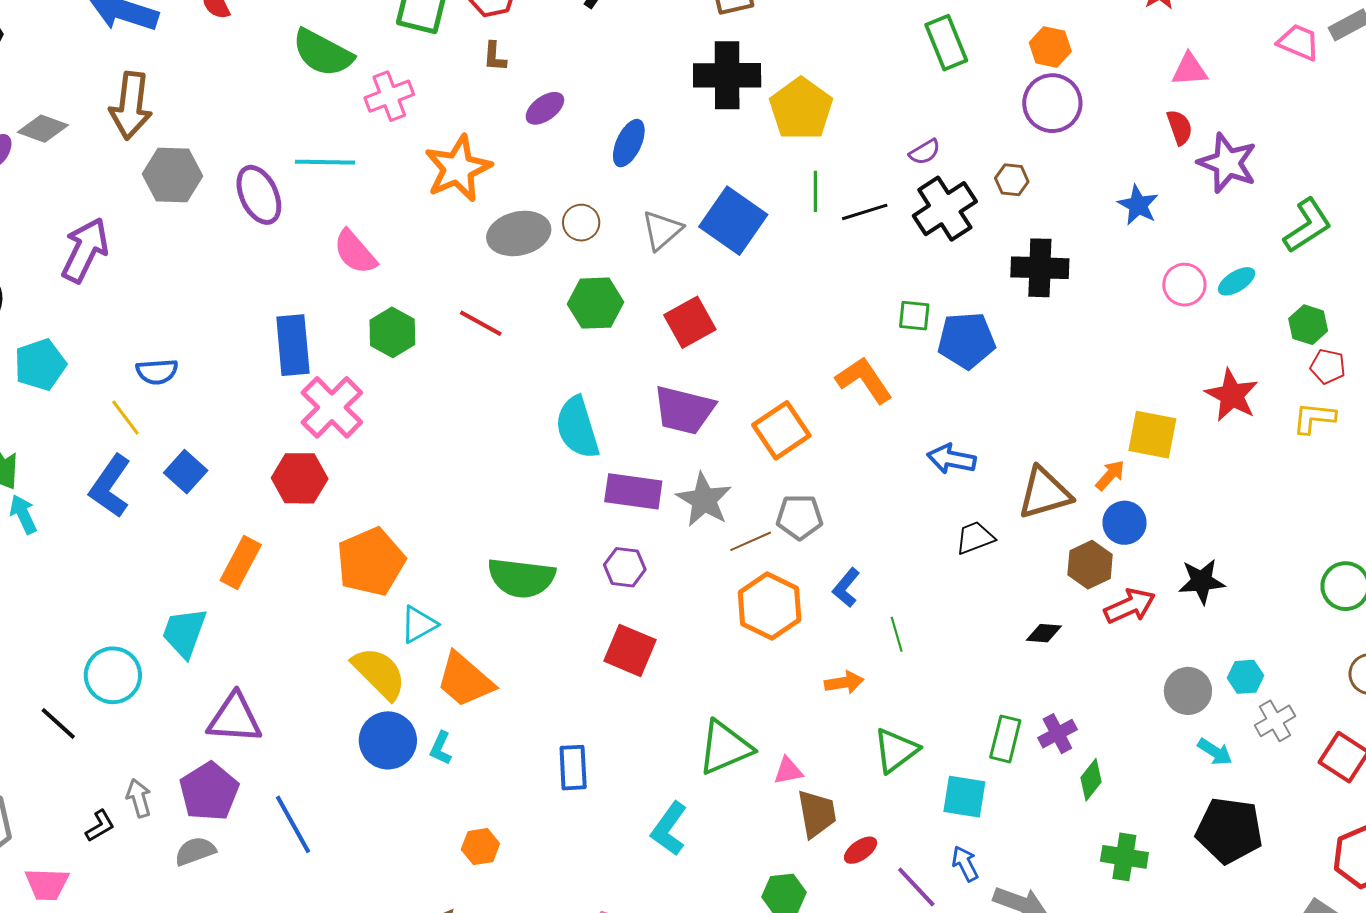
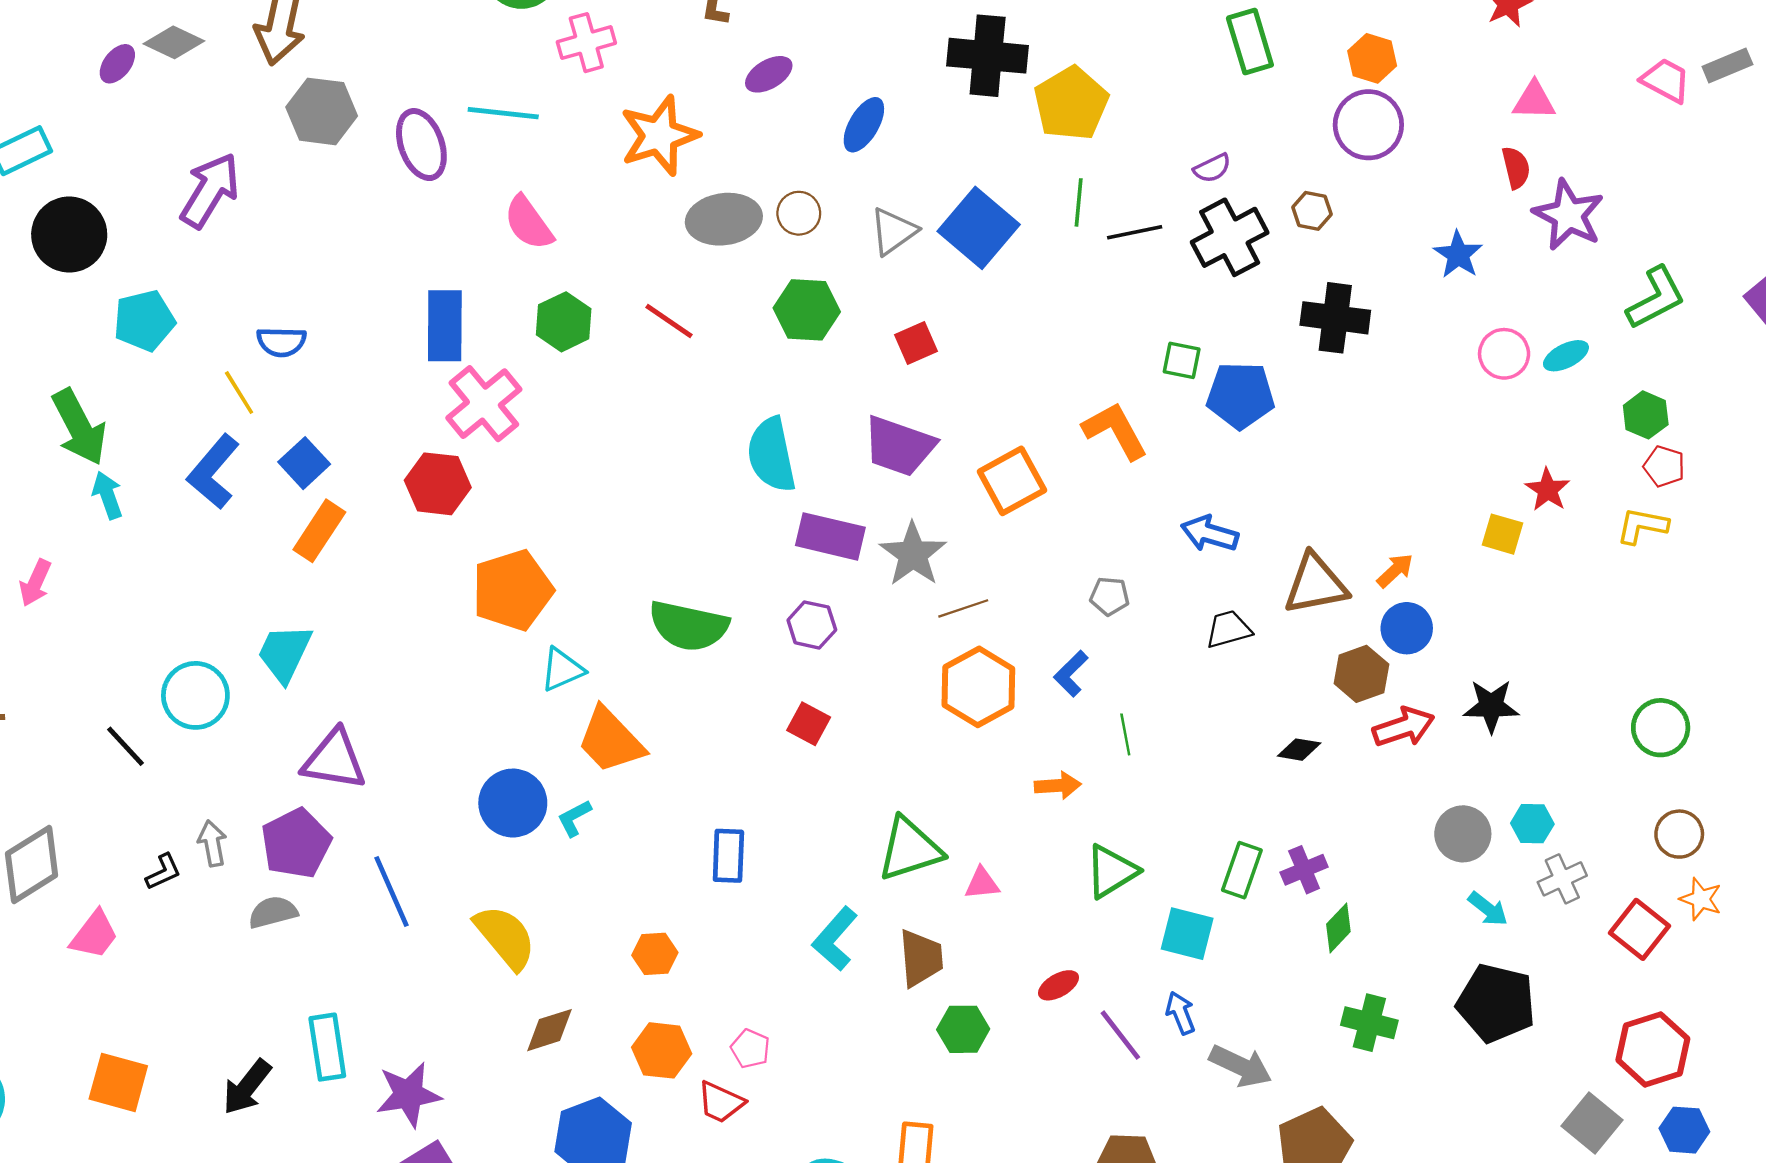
red square: (690, 322) -> (916, 343), size x0.7
red star: (1232, 395) -> (1548, 490), size x0.7
yellow square: (1152, 435) -> (1502, 534), moved, size x0.7
gray pentagon: (800, 517) -> (1110, 596), moved, size x0.7
orange rectangle: (241, 562) -> (319, 531), moved
red square: (630, 650) -> (809, 724), size x0.7
yellow semicircle: (379, 673) -> (505, 937), moved
cyan L-shape: (441, 748) -> (574, 818), turned 32
brown trapezoid: (817, 814) -> (921, 958), moved
orange hexagon: (480, 847) -> (655, 954), moved
pink trapezoid: (47, 884) -> (94, 935), turned -60

